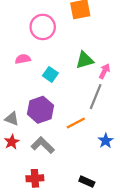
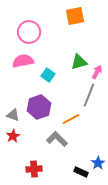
pink circle: (43, 27) -> (29, 32), moved
pink semicircle: (23, 59) -> (23, 61), size x1.5
blue star: (106, 141) -> (98, 163), moved
gray L-shape: (43, 145) -> (57, 139), moved

